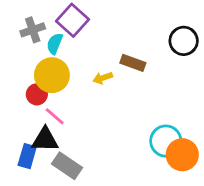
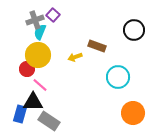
purple square: (73, 20) -> (53, 15), size x0.6
gray cross: (33, 30) -> (35, 20), moved
cyan circle: (166, 141) -> (118, 77), moved

